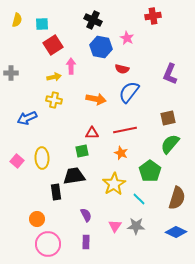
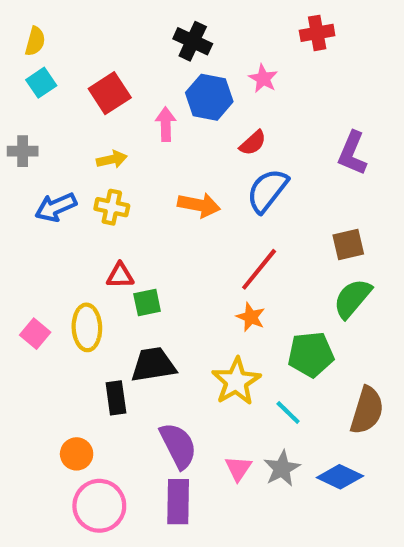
cyan square: (42, 24) -> (41, 83), moved, turned -32
pink arrow: (71, 66) -> (166, 124), moved
red semicircle: (122, 69) -> (253, 143), turned -56
blue arrow: (27, 118) -> (56, 207), moved
red line: (125, 130) -> (259, 269), turned -40
red triangle: (92, 133) -> (120, 276), moved
green square: (82, 151) -> (147, 303), moved
green pentagon: (150, 171) -> (311, 354), turned 30
purple semicircle: (86, 215) -> (178, 446), size x1.6
gray star: (136, 226) -> (282, 468), turned -30
blue diamond: (176, 232) -> (340, 477), moved
purple rectangle: (86, 242) -> (178, 502), size x1.5

